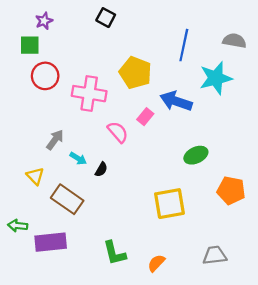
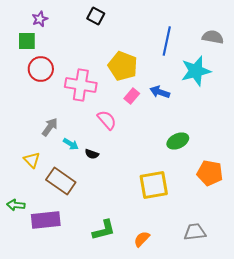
blue arrow: (176, 101) -> (160, 92), size x0.7
pink rectangle: (145, 117) -> (132, 96), moved
black semicircle: (101, 169) -> (92, 154), turned 80
green L-shape: (114, 253) -> (104, 230), turned -90

